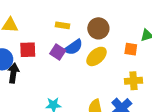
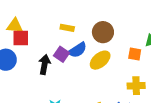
red square: (28, 50) -> (21, 38), moved
black arrow: (13, 73) -> (44, 64), moved

